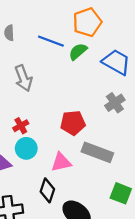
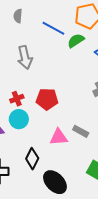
red pentagon: (73, 123) -> (47, 99), moved
gray rectangle: (97, 152) -> (81, 131), size x0.6
pink triangle: (61, 162) -> (59, 137), moved

